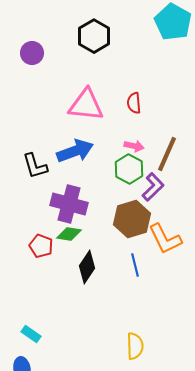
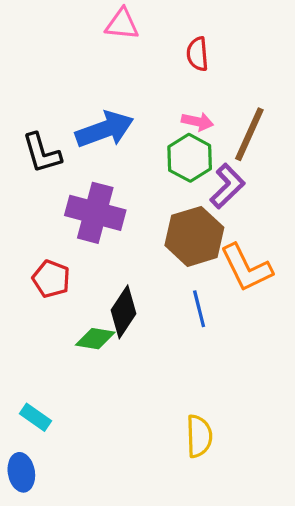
pink triangle: (86, 105) -> (122, 24), moved, size x0.6
green diamond: (69, 234) -> (95, 339), moved

